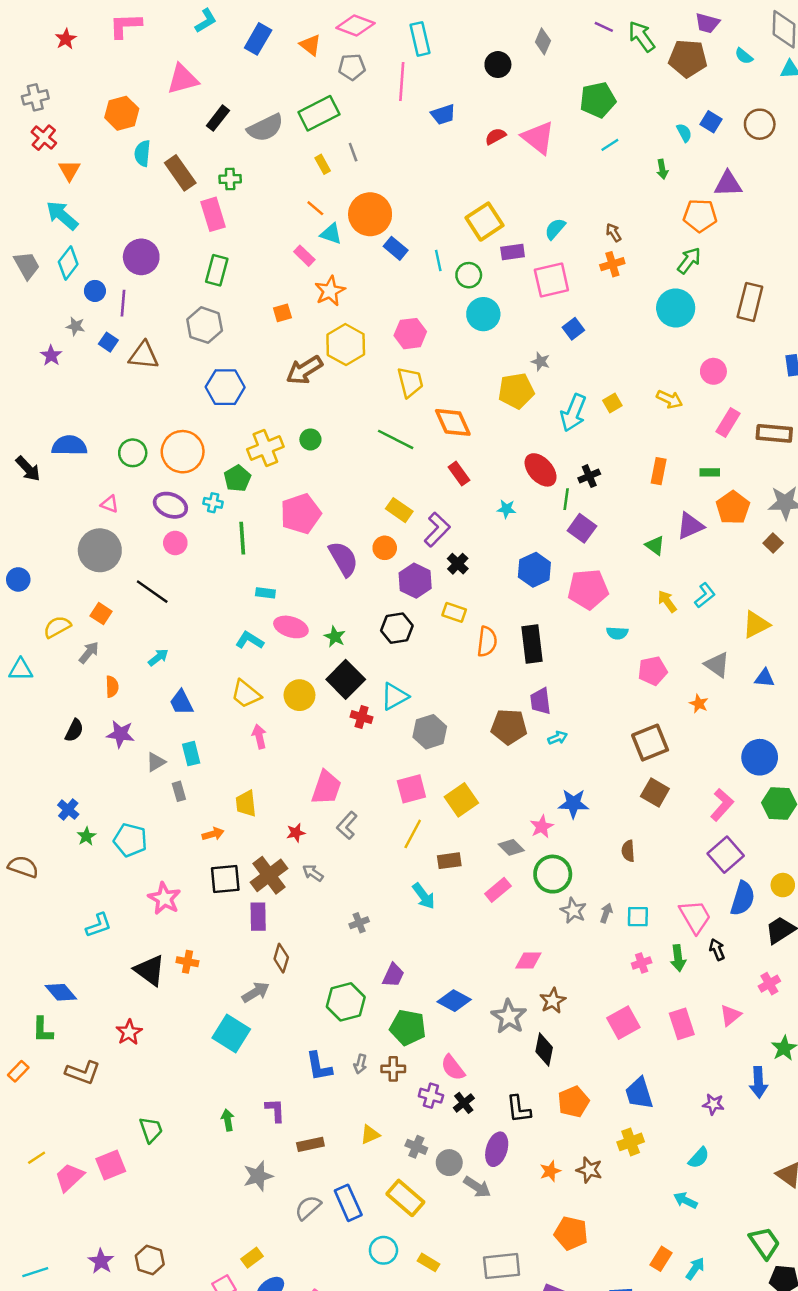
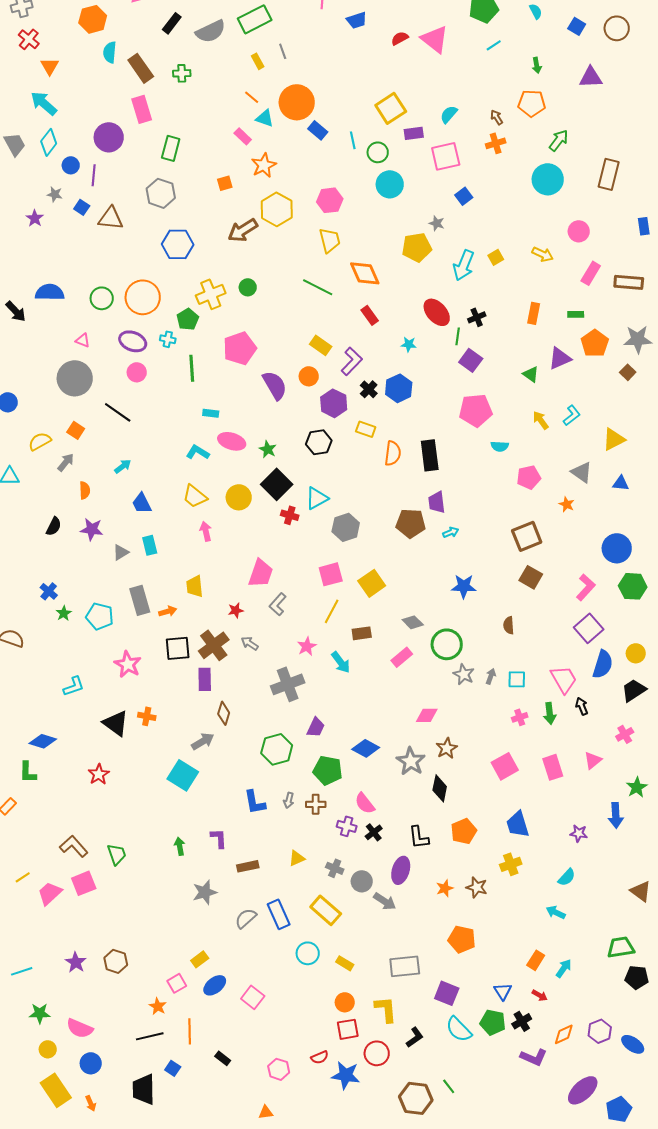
cyan semicircle: (684, 133) -> (536, 11), moved
pink rectangle: (213, 214) -> (142, 109), moved
orange pentagon: (700, 215) -> (532, 103), moved
blue hexagon: (534, 570) -> (399, 388), moved
gray rectangle: (179, 791) -> (140, 600), moved, size x1.8
pink star: (542, 827) -> (307, 646), moved
gray cross: (359, 923) -> (288, 684), size x2.0
blue diamond: (61, 992) -> (43, 741), turned -32
brown L-shape: (83, 1073) -> (74, 846), moved, turned -152
green trapezoid: (765, 1243) -> (621, 947), turned -64

